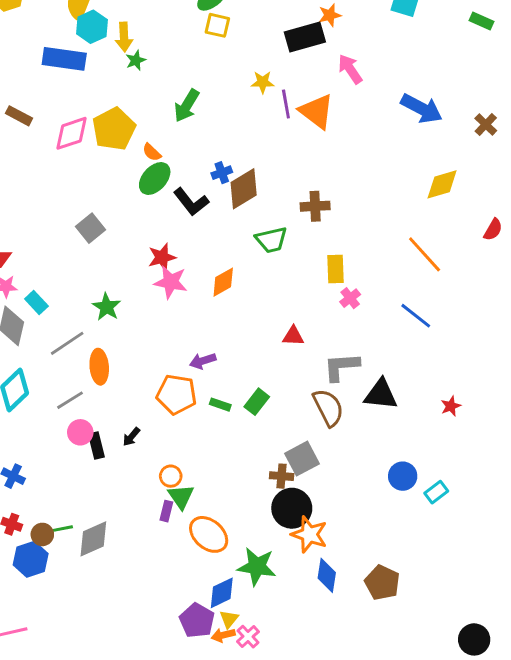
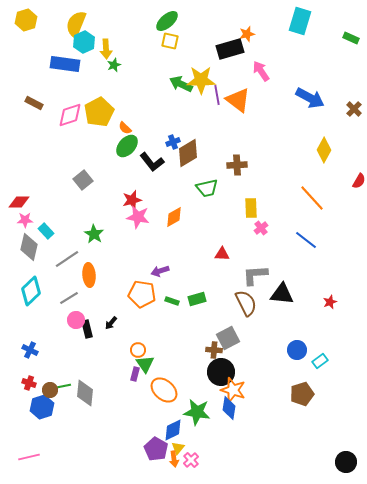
yellow star: (263, 82) -> (201, 80), size x1.8
green arrow: (187, 106) -> (181, 84), moved, turned 85
yellow diamond: (442, 184) -> (324, 150), turned -45
green rectangle: (257, 402) -> (197, 299), turned 36
gray diamond: (93, 539) -> (85, 393), turned -60
blue diamond: (327, 575) -> (229, 408), moved
brown pentagon: (382, 583) -> (302, 394), moved, turned 30
orange arrow: (223, 635) -> (174, 459), turned -84

